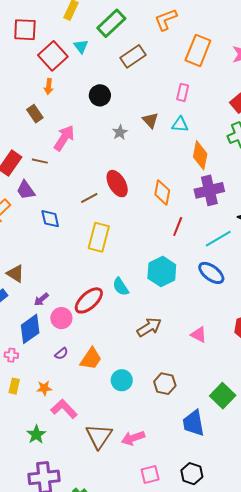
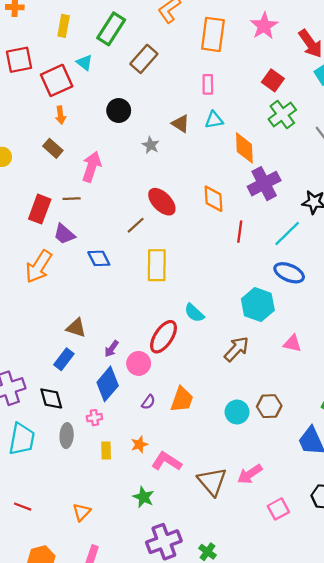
red square: (53, 56) -> (57, 80), turned 32
cyan hexagon: (162, 271) -> (258, 305), moved
cyan circle: (122, 380) -> (237, 412), moved

